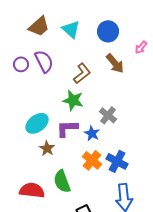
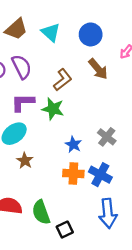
gray cross: (108, 115) -> (107, 137), moved
purple L-shape: (67, 128) -> (23, 102), moved
orange cross: (92, 160) -> (73, 174), turned -36
green semicircle: (62, 181) -> (41, 212), moved

